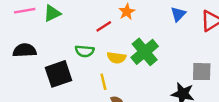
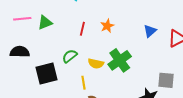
red line: (104, 26) -> (82, 29), moved, turned -48
green semicircle: (85, 51) -> (70, 56), turned 133

